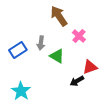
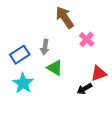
green triangle: (57, 56) -> (55, 68), moved
cyan star: (21, 91) -> (23, 83), moved

